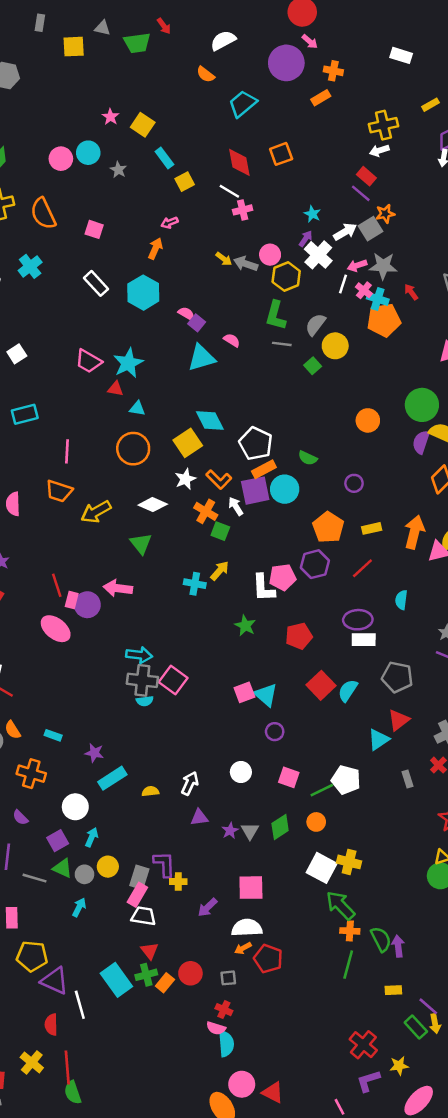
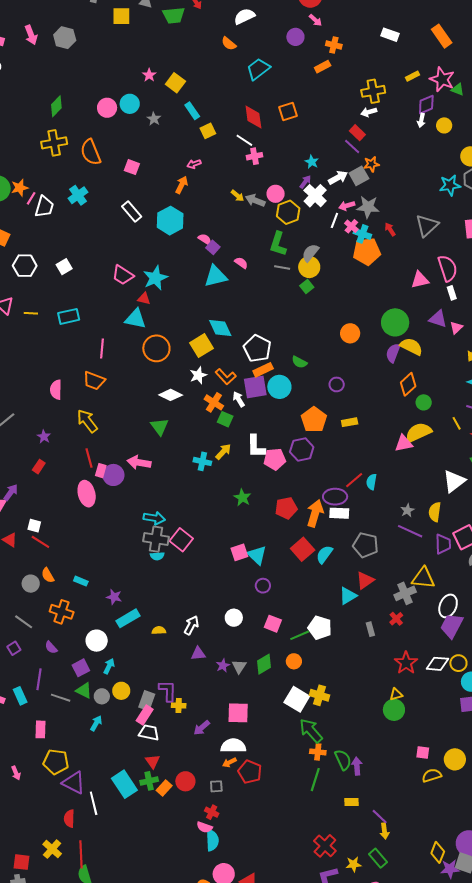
purple circle: (286, 63) -> (295, 37), size x0.6
yellow circle: (335, 346) -> (309, 267), moved
cyan triangle: (137, 408) -> (135, 319), moved, size x1.6
yellow arrow: (96, 512) -> (87, 421), moved, turned 80
orange arrow: (414, 532) -> (315, 513), moved
red line: (362, 568) -> (354, 480), moved
white L-shape: (263, 588) -> (256, 446), moved
pink ellipse: (56, 629) -> (87, 494), turned 35
green rectangle: (416, 1027) -> (378, 858), moved

